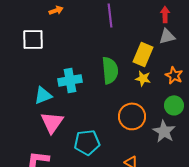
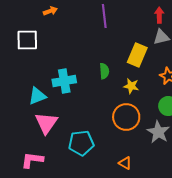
green semicircle: (110, 70) -> (104, 71), size x0.6
yellow star: (143, 78) -> (131, 86), moved

